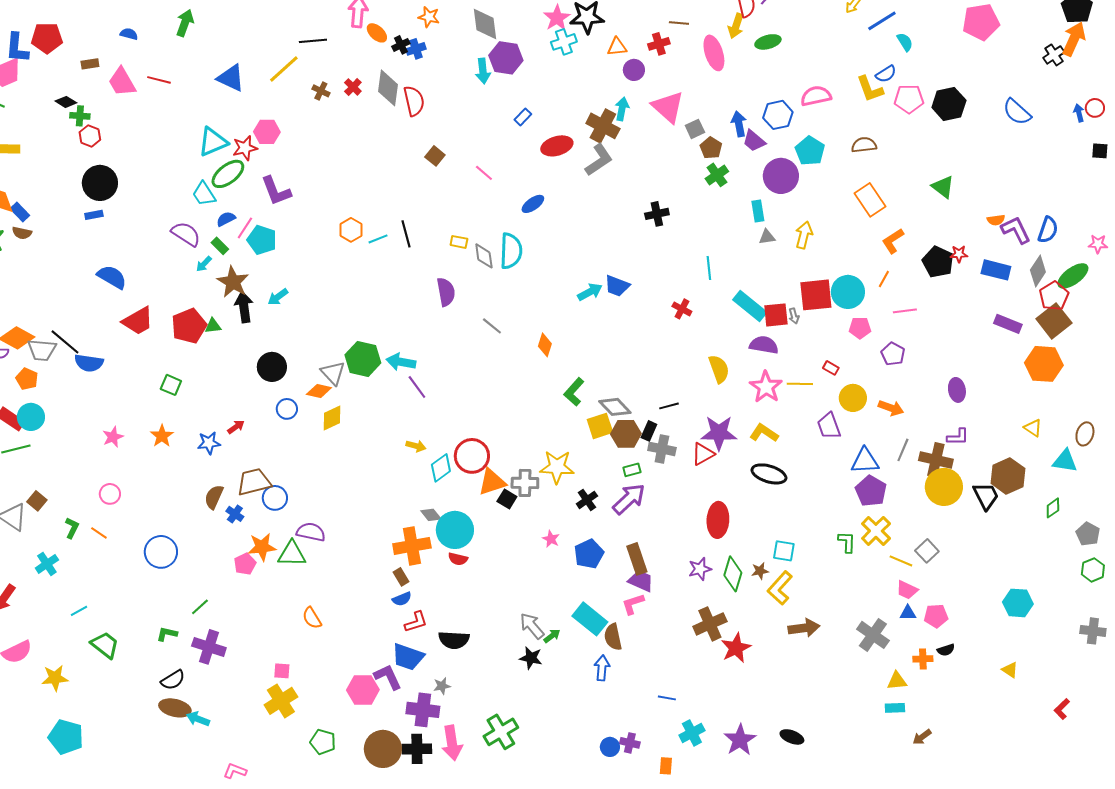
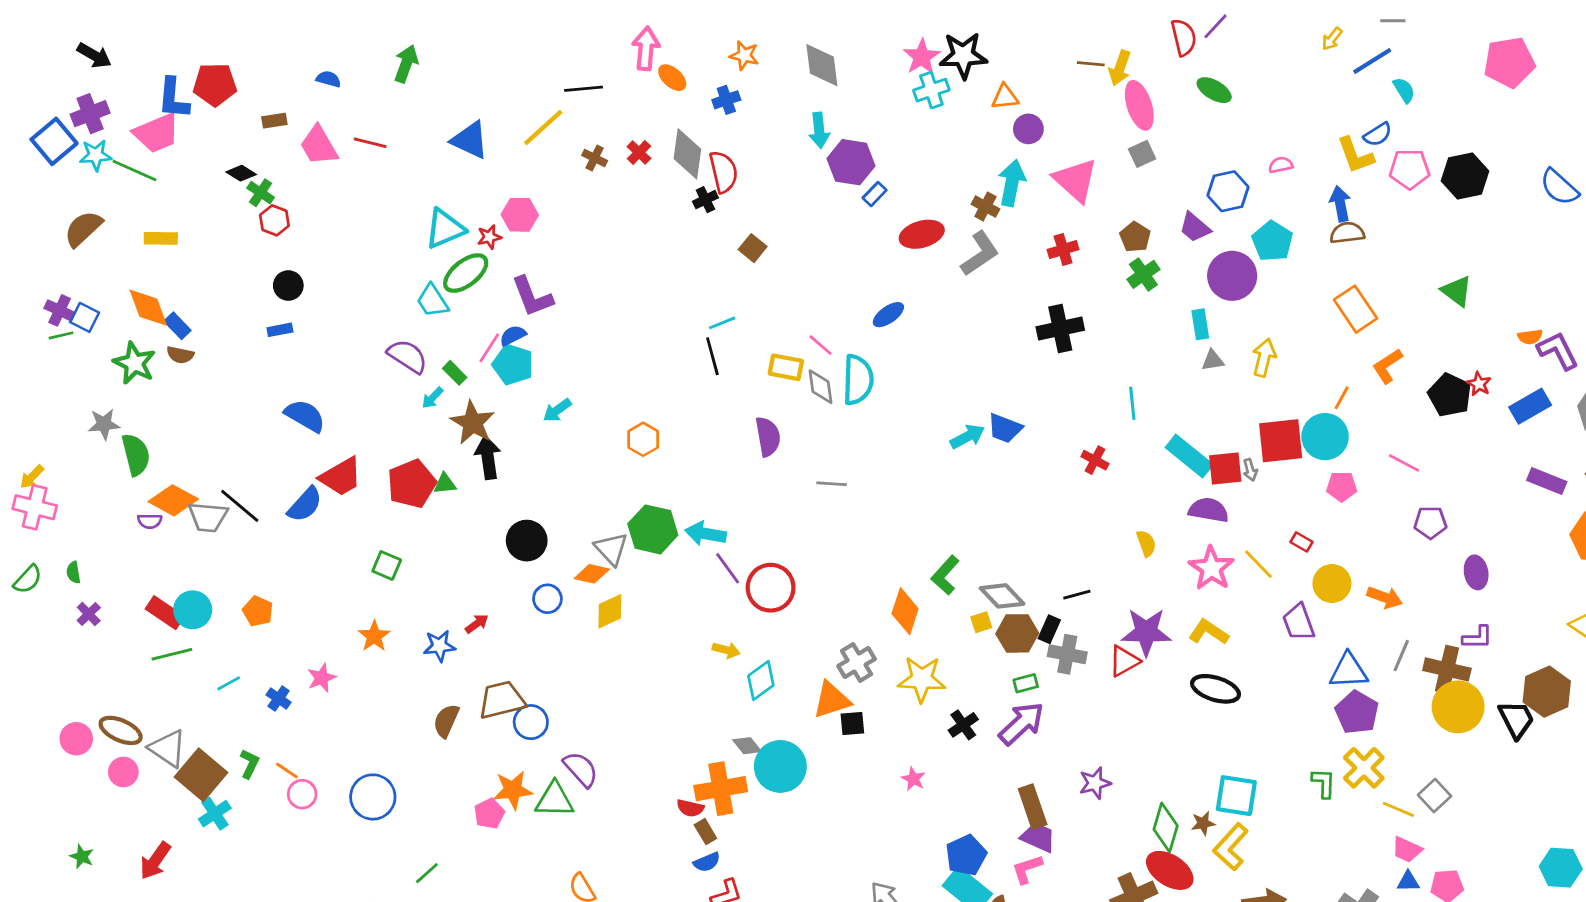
yellow arrow: (736, 26) -> (1120, 68), moved
green ellipse: (768, 42) -> (1214, 90), turned 45
red cross: (659, 44) -> (1063, 249), moved
black cross: (401, 45) -> (705, 200), moved
purple hexagon: (506, 58) -> (851, 162), moved
pink semicircle: (816, 96) -> (1281, 165), size x0.6
cyan arrow: (622, 109) -> (1012, 183), size x1.4
green cross: (80, 116) -> (261, 193), turned 30
blue arrow: (739, 124) -> (1340, 204), moved
brown cross: (603, 126) -> (985, 207), size x0.6
gray square: (695, 129) -> (1142, 154), moved
red star: (245, 148) -> (489, 237), size x0.7
pink line: (484, 173) -> (821, 345), moved
black circle: (100, 183) -> (288, 286), size x0.6
black cross: (657, 214) -> (1060, 328), size x1.4
blue semicircle: (226, 219) -> (513, 335), moved
orange hexagon: (351, 230) -> (643, 439), moved
cyan line: (378, 239) -> (722, 323), moved
yellow rectangle: (459, 242) -> (786, 367), size x1.4
red star: (959, 254) -> (1479, 384), turned 30
blue rectangle: (996, 270) -> (1530, 406), turned -44
orange line: (884, 279) -> (1342, 398), moved
cyan arrow: (278, 297) -> (557, 410), moved
pink line: (905, 311) -> (1404, 463), turned 35
gray line: (492, 326) -> (832, 484), turned -35
orange diamond: (545, 345) -> (905, 611), moved, size x1.4
purple pentagon: (893, 354) -> (1430, 523), moved, turned -30
blue semicircle: (89, 363) -> (305, 504), moved, turned -56
yellow semicircle: (719, 369) -> (1146, 543), size x0.7
orange pentagon: (27, 379) -> (258, 611), moved
yellow line: (800, 384) -> (1258, 564), turned 45
yellow square: (600, 426) -> (981, 622), size x0.6
pink star: (113, 437) -> (322, 678), moved
red circle: (472, 456) -> (771, 588), moved
gray cross: (525, 483) -> (857, 663), moved, turned -32
pink circle: (110, 494) -> (302, 794), moved
black square: (507, 499) -> (852, 723), turned -36
brown square: (37, 501) -> (201, 775), moved, size x1.8
blue cross: (235, 514) -> (279, 699), moved
red ellipse: (718, 520) -> (1170, 870), moved, turned -60
purple semicircle: (311, 532) -> (581, 769), turned 36
cyan square: (784, 551) -> (1236, 796), size x1.4
blue pentagon: (589, 554) -> (966, 855), moved
red semicircle: (458, 559) -> (690, 808), moved
purple star: (700, 569) -> (1095, 783), moved
cyan line: (79, 611) -> (229, 683), moved

